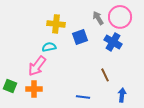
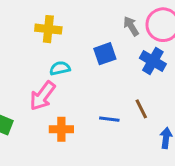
yellow cross: (56, 24) -> (48, 29), moved
orange cross: (34, 89) -> (61, 129), moved
blue line: (83, 97) -> (109, 119), moved

